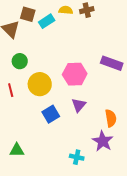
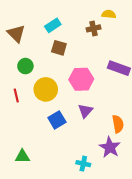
yellow semicircle: (66, 10) -> (109, 14), moved
brown cross: (87, 10) -> (93, 28), moved
brown square: (28, 14) -> (59, 48), moved

